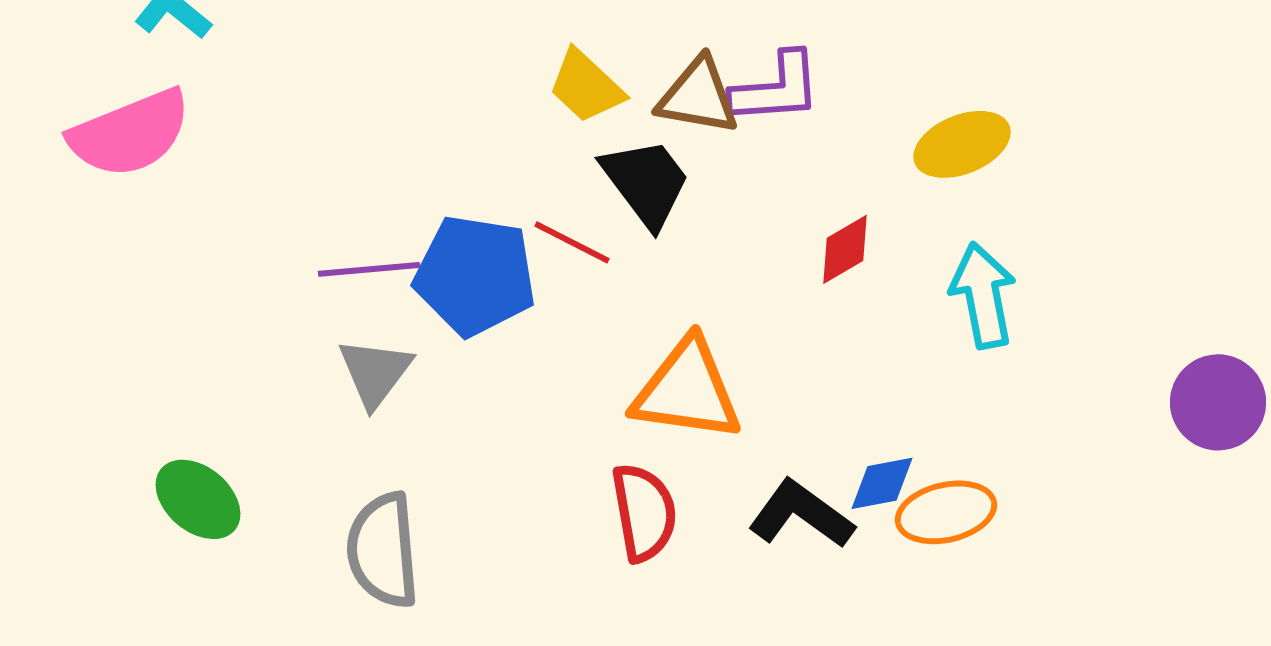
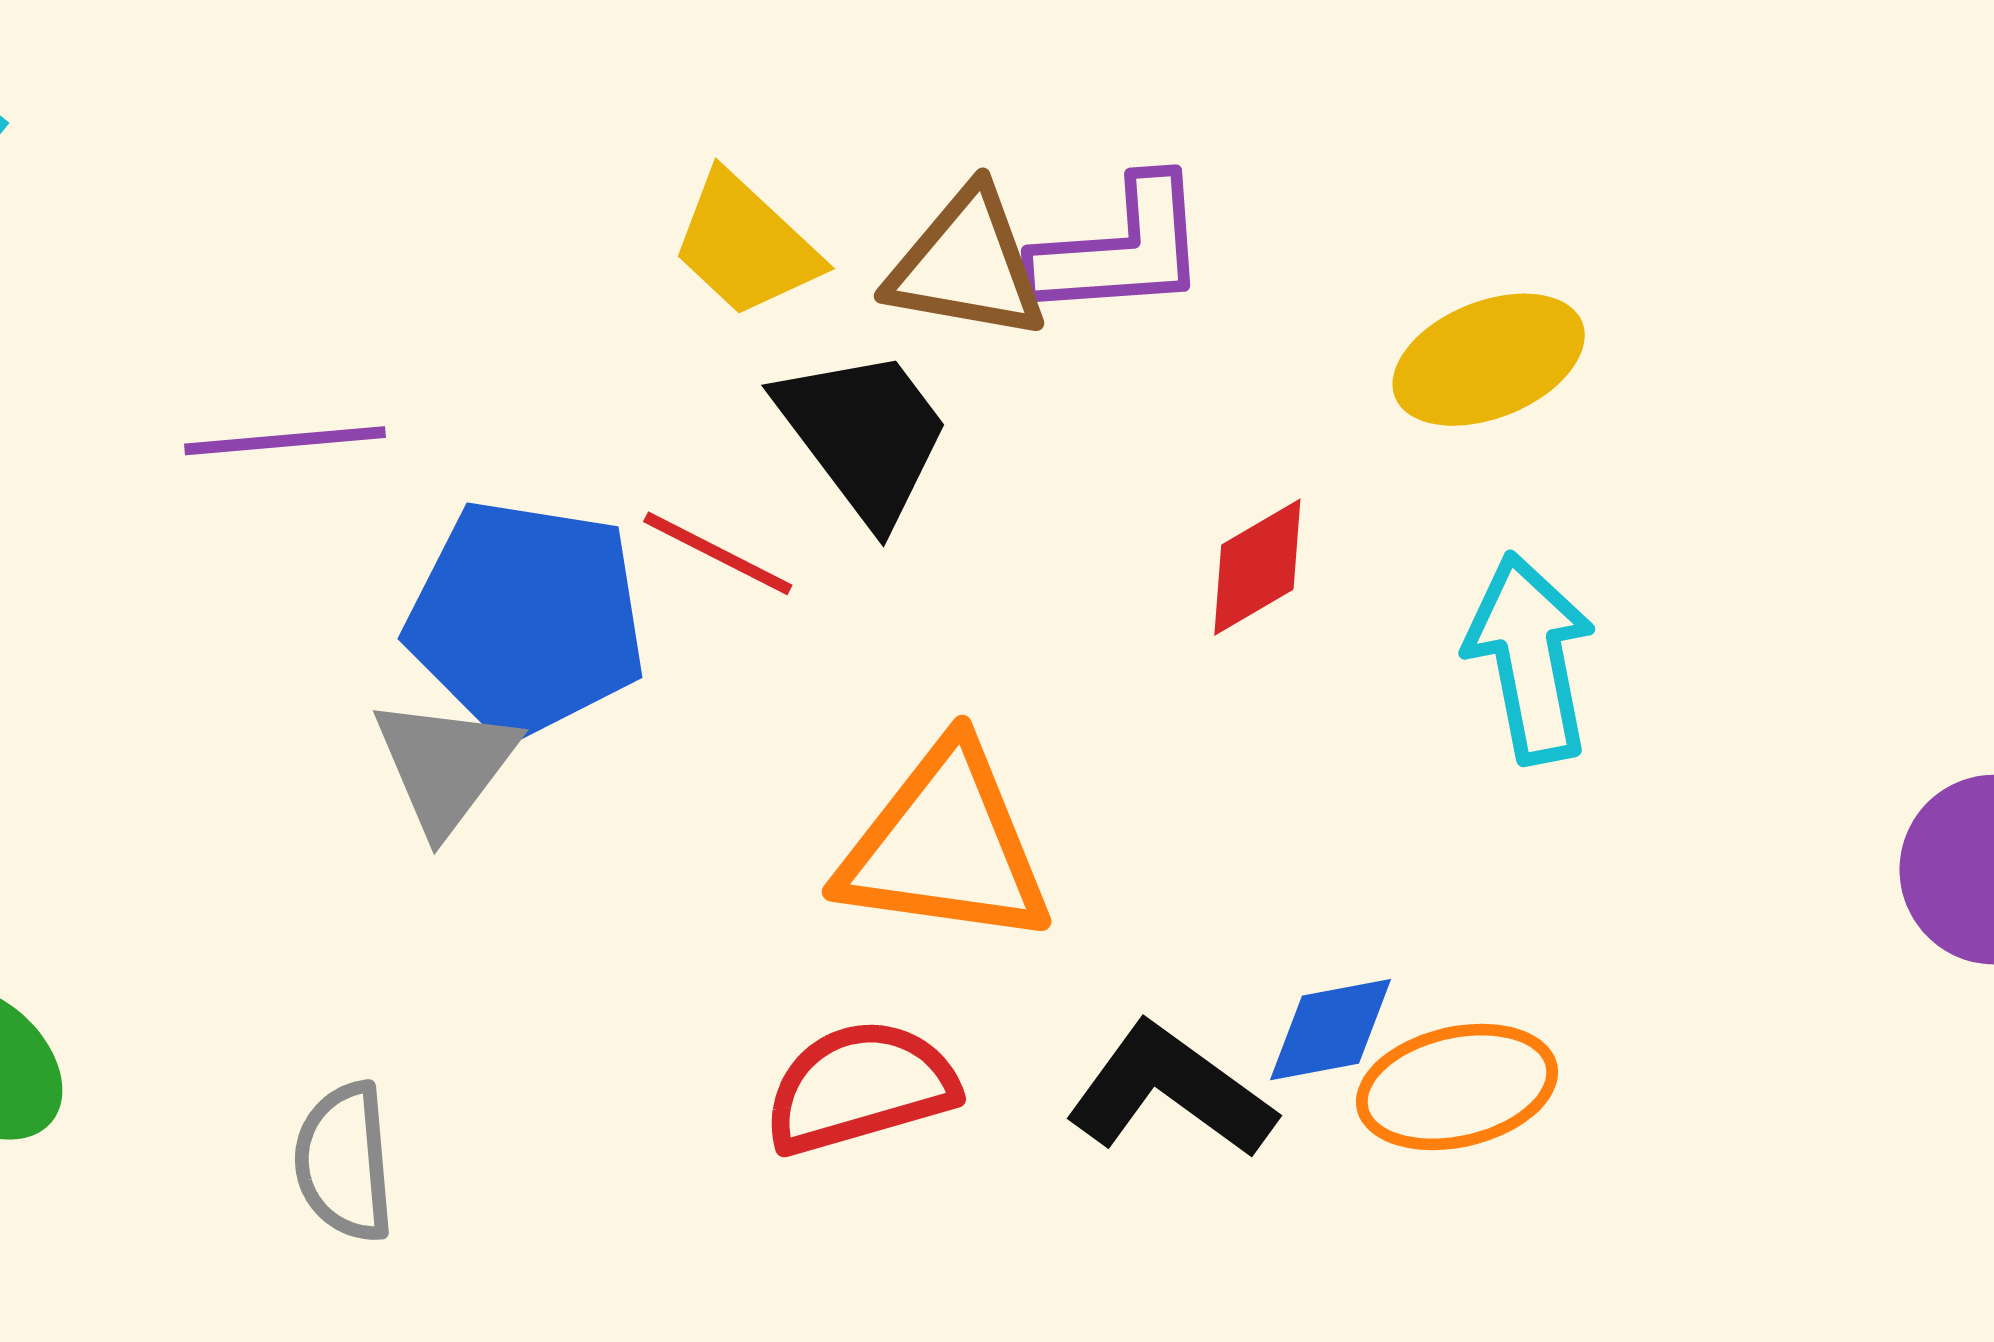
purple line: (369, 269) -> (285, 441), moved
gray triangle: (375, 372) -> (445, 765), moved
red semicircle: (644, 512) -> (860, 1087), turned -96
gray semicircle: (383, 550) -> (344, 1162), size x0.7

